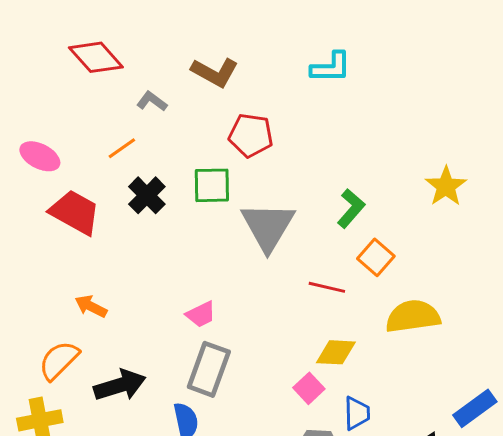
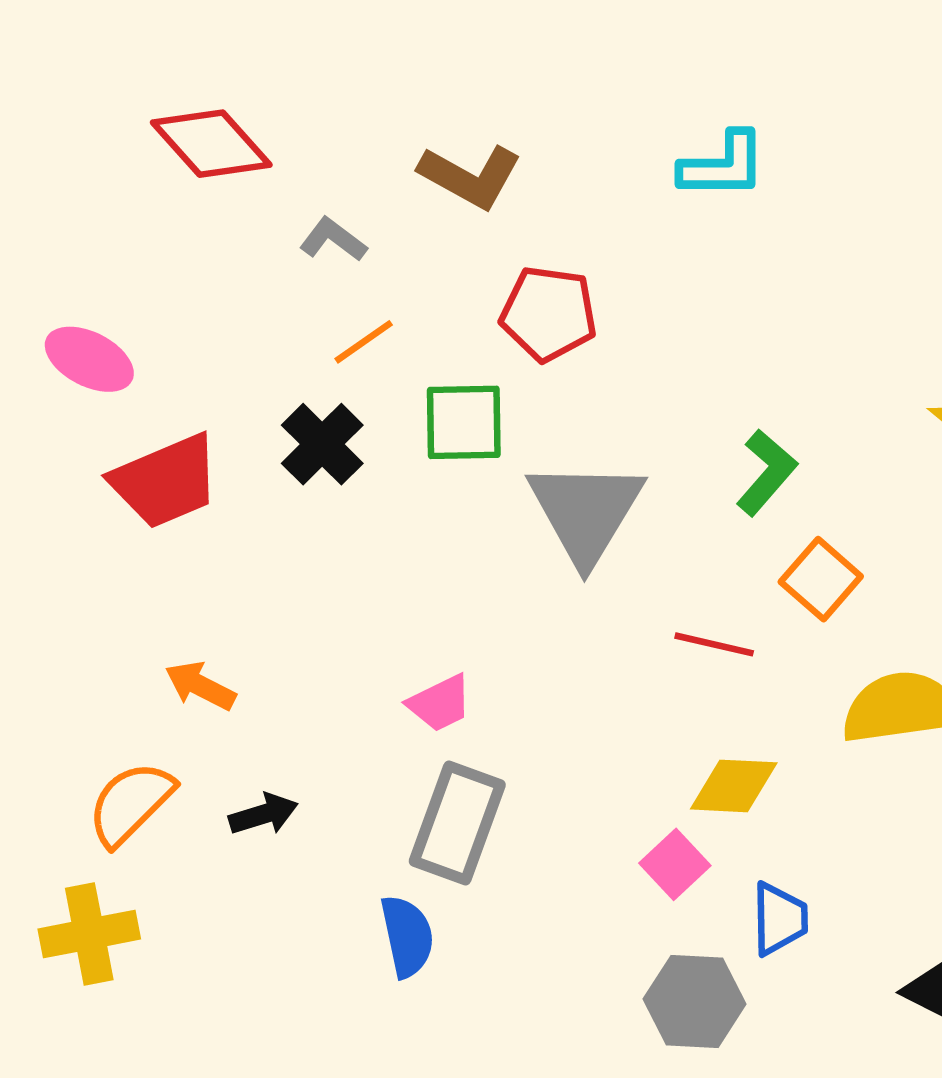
orange line: (122, 148) -> (364, 342), moved
red trapezoid: (75, 212) -> (165, 481), turned 128
black arrow: (120, 385) -> (263, 814), moved, size x0.6

